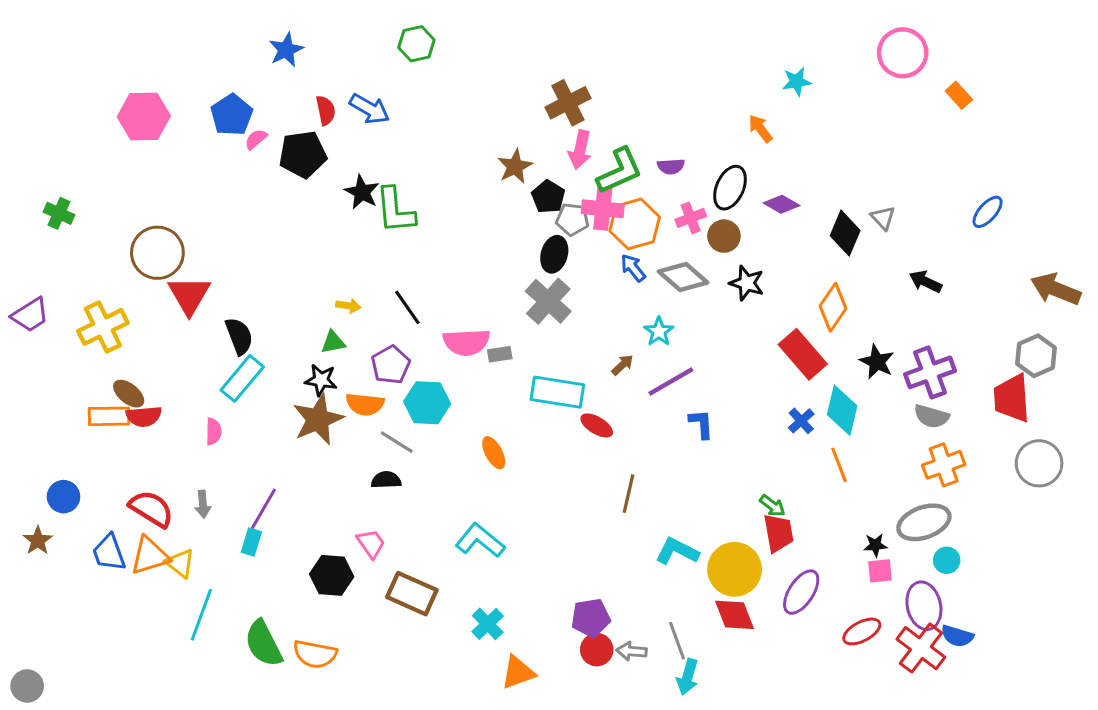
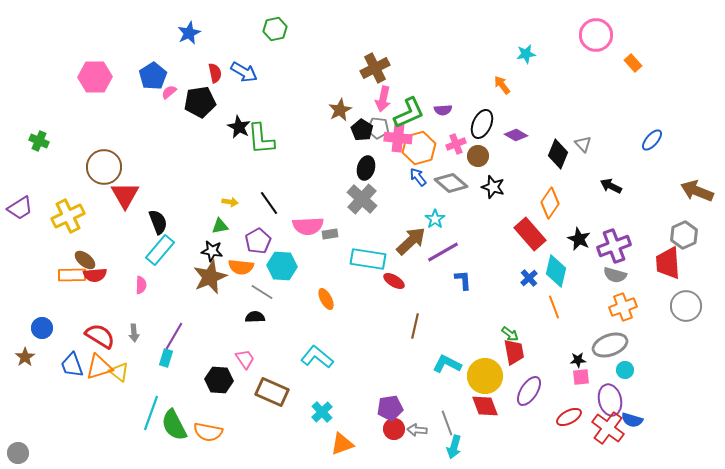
gray pentagon: (572, 219) -> (378, 128), moved
brown arrow: (622, 365) -> (411, 241), size x2.0
cyan line: (201, 615) -> (151, 413), moved

